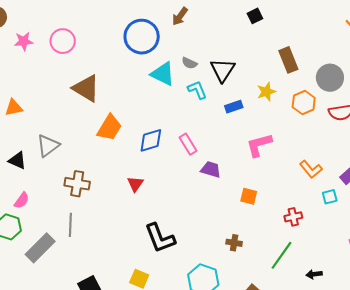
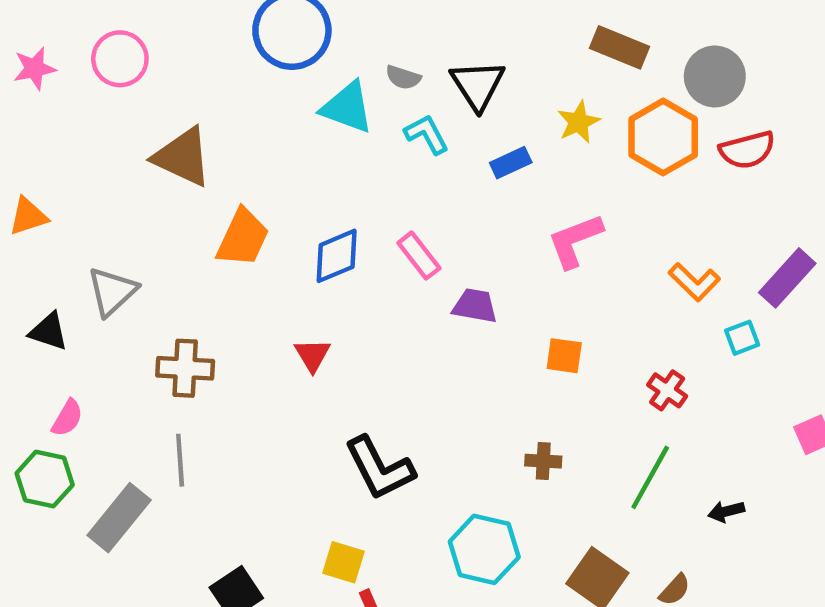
brown rectangle: (288, 60) -> (619, 47), turned -40
orange hexagon: (304, 103) -> (663, 137), size x1.4
red cross: (293, 217) -> (667, 390), turned -36

